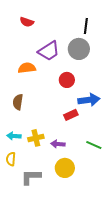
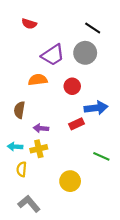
black line: (86, 26) -> (93, 28), turned -63
orange semicircle: (27, 68) -> (38, 80), moved
purple arrow: (58, 144) -> (41, 128), moved
yellow semicircle: (11, 159) -> (22, 169), moved
gray L-shape: (31, 177) -> (29, 204), moved, turned 50

